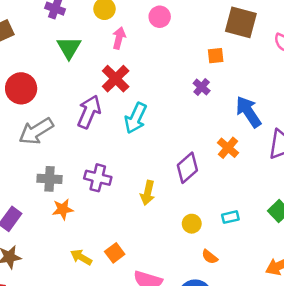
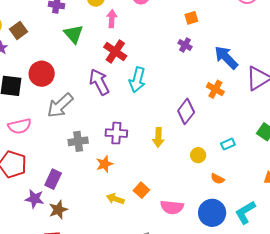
purple arrow: (89, 112) -> (99, 82), turned -40
orange star: (63, 209) -> (104, 164), moved

